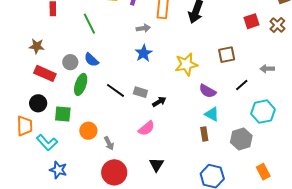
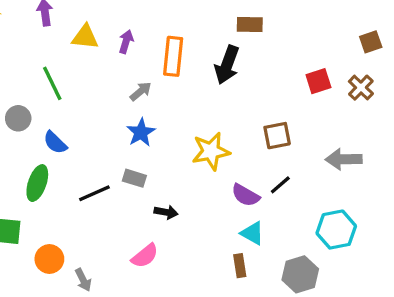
gray arrow: (143, 28) -> (141, 91), turned -32
gray circle: (70, 62) -> (18, 118), moved
gray arrow: (267, 69) -> (344, 159), size x1.5
black line: (242, 85) -> (280, 185), moved
black line: (116, 90) -> (94, 193), turned -60
gray rectangle: (140, 92) -> (134, 178), moved
black arrow: (159, 102) -> (166, 212), turned 40

